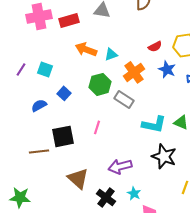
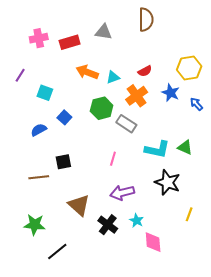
pink cross: (39, 16) -> (39, 38), size x0.7
red semicircle: (155, 46) -> (145, 71), moved
purple line: (21, 69) -> (20, 75), moved
pink line: (97, 127) -> (113, 159), moved
black square: (63, 136) -> (63, 162), size x0.7
green star: (20, 197) -> (35, 225), moved

